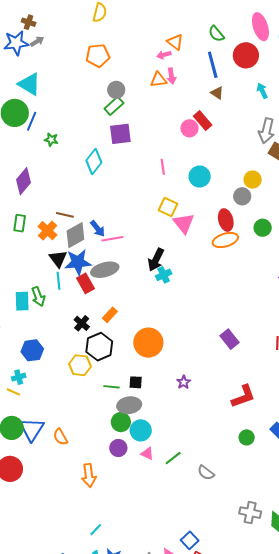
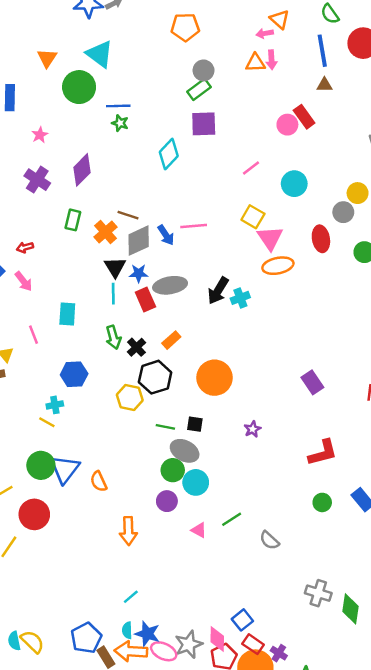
brown triangle: (217, 93) -> (325, 85), turned -40
blue line: (32, 121) -> (118, 106), moved, turned 60
pink line: (163, 167) -> (251, 168), turned 56
pink line: (112, 239) -> (194, 226), moved
orange ellipse: (225, 240) -> (278, 266), moved
black arrow: (156, 260) -> (218, 291), moved
blue star: (78, 262) -> (139, 273), size x0.6
green arrow: (38, 296) -> (113, 337), moved
gray ellipse: (129, 405) -> (185, 451), turned 30
pink triangle: (147, 454) -> (199, 530), moved

